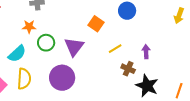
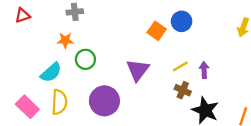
orange square: (96, 24) -> (157, 31), moved
purple triangle: (74, 47) -> (138, 70), moved
yellow line: (115, 49) -> (180, 66), moved

